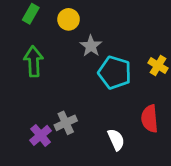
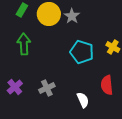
yellow circle: (69, 19) -> (49, 14), size x1.5
gray star: (91, 46) -> (72, 16), moved
purple cross: (41, 135) -> (15, 87), moved

